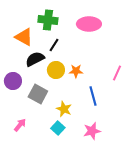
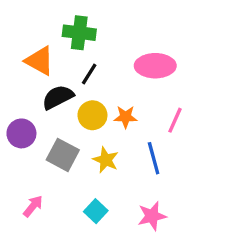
pink ellipse: (89, 24) -> (155, 66), moved
pink line: (117, 73) -> (175, 120), moved
yellow star: (64, 109) -> (106, 160), moved

